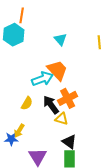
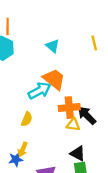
orange cross: (68, 98) -> (69, 108), turned 30
black arrow: (51, 105) -> (87, 115), moved
yellow triangle: (62, 119) -> (73, 125), moved

